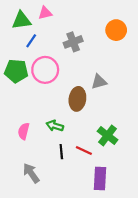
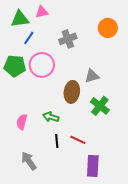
green cross: (108, 135) -> (100, 106), moved

